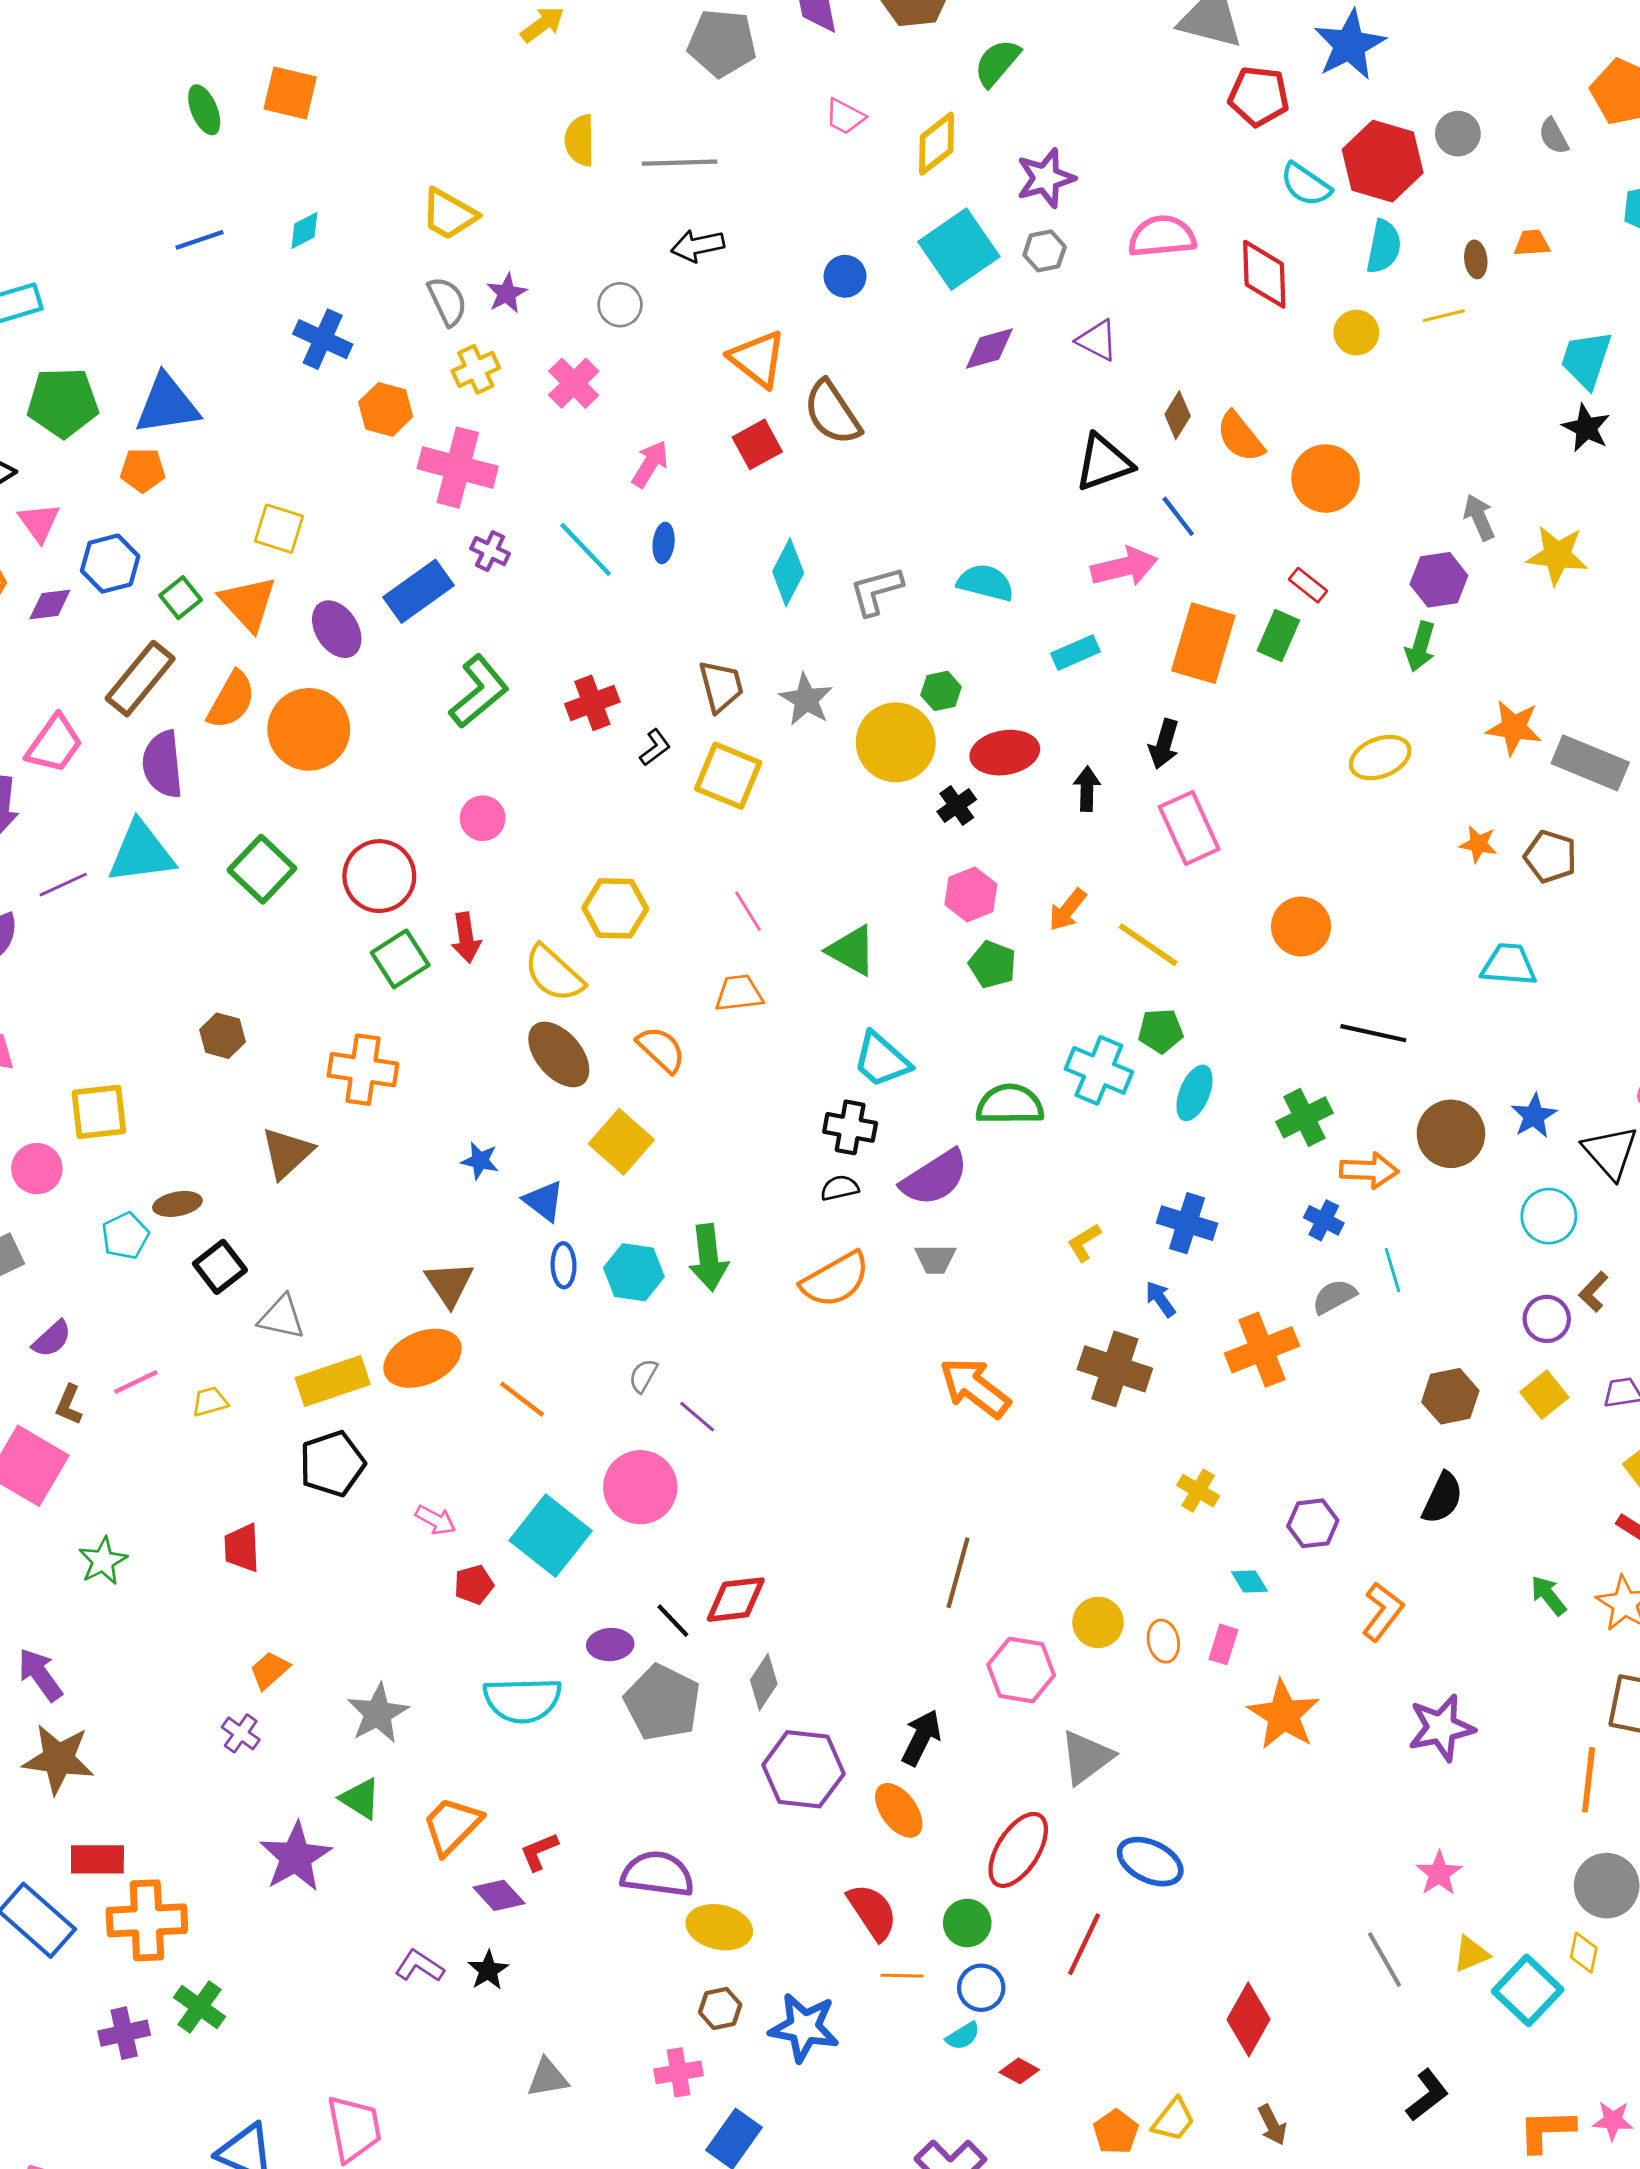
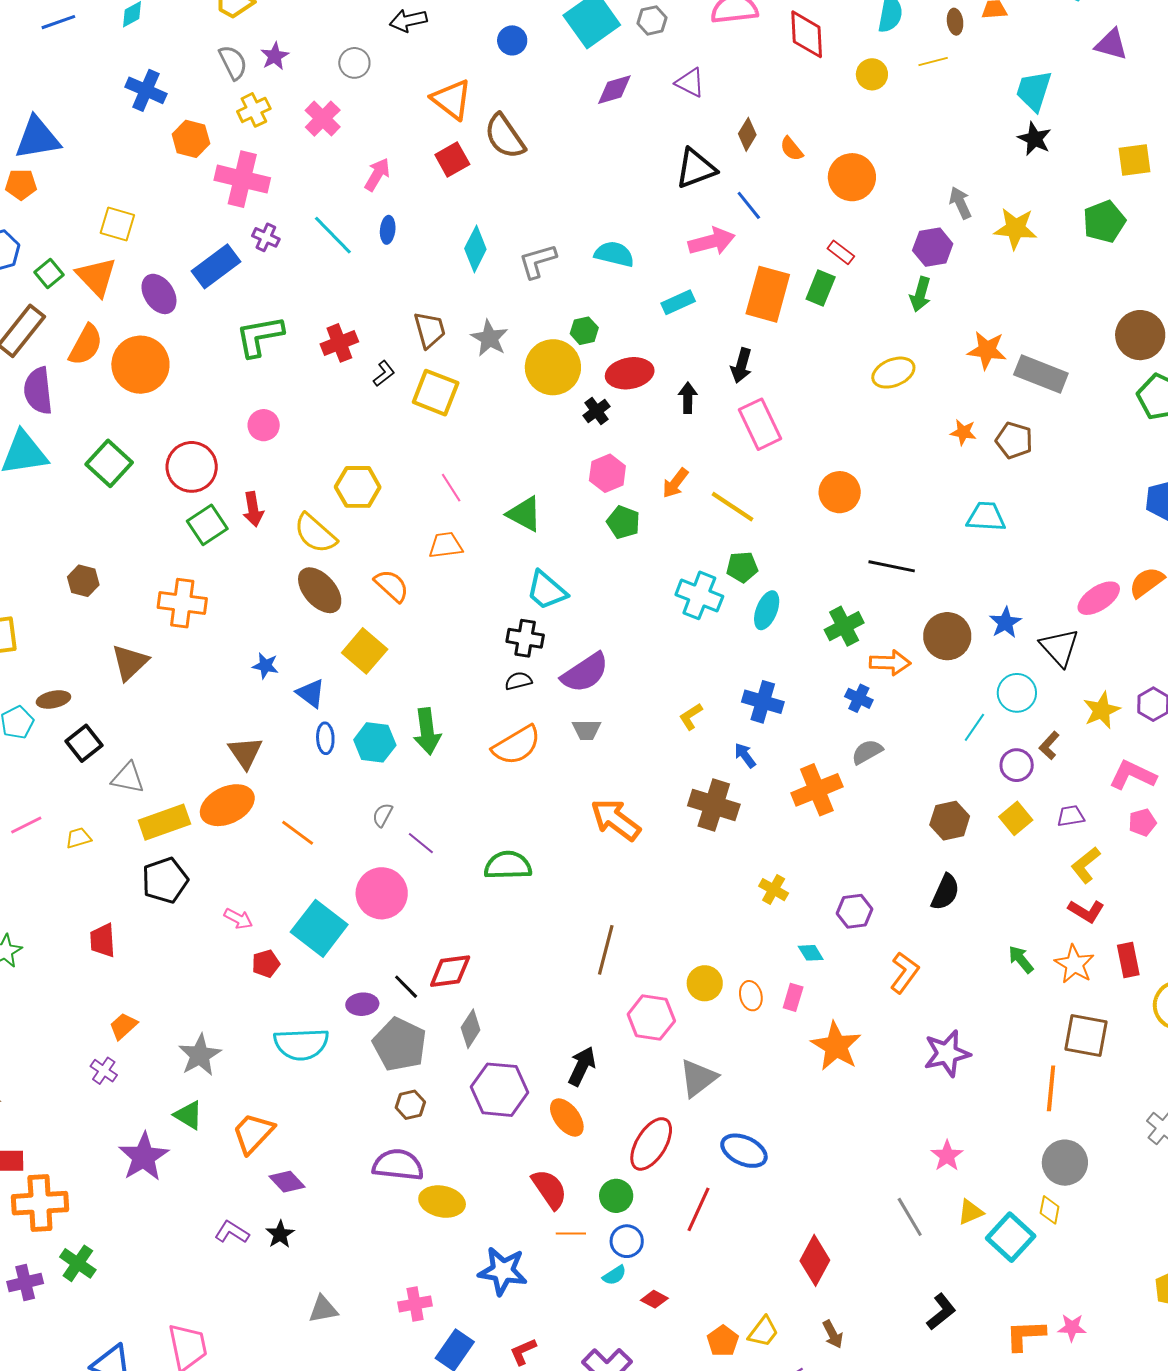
orange semicircle: (1240, 437) -> (792, 149), size x0.7
green L-shape: (479, 692) -> (260, 336), turned -150
green semicircle: (1010, 1105) -> (508, 865), moved
cyan line: (1392, 1270) -> (974, 727), moved, turned 52
red L-shape: (539, 1852) -> (523, 1352), moved
brown hexagon: (720, 2008) -> (410, 1105), moved

